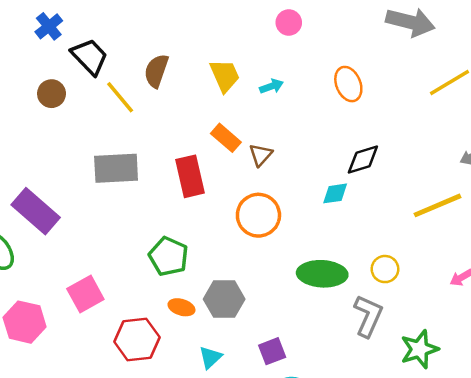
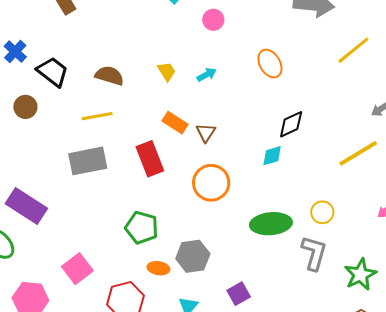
brown semicircle: (156, 71) -> (109, 76), turned 96
yellow trapezoid: (225, 76) -> (167, 71), size x0.7
yellow line: (120, 97) -> (97, 116), moved, turned -52

